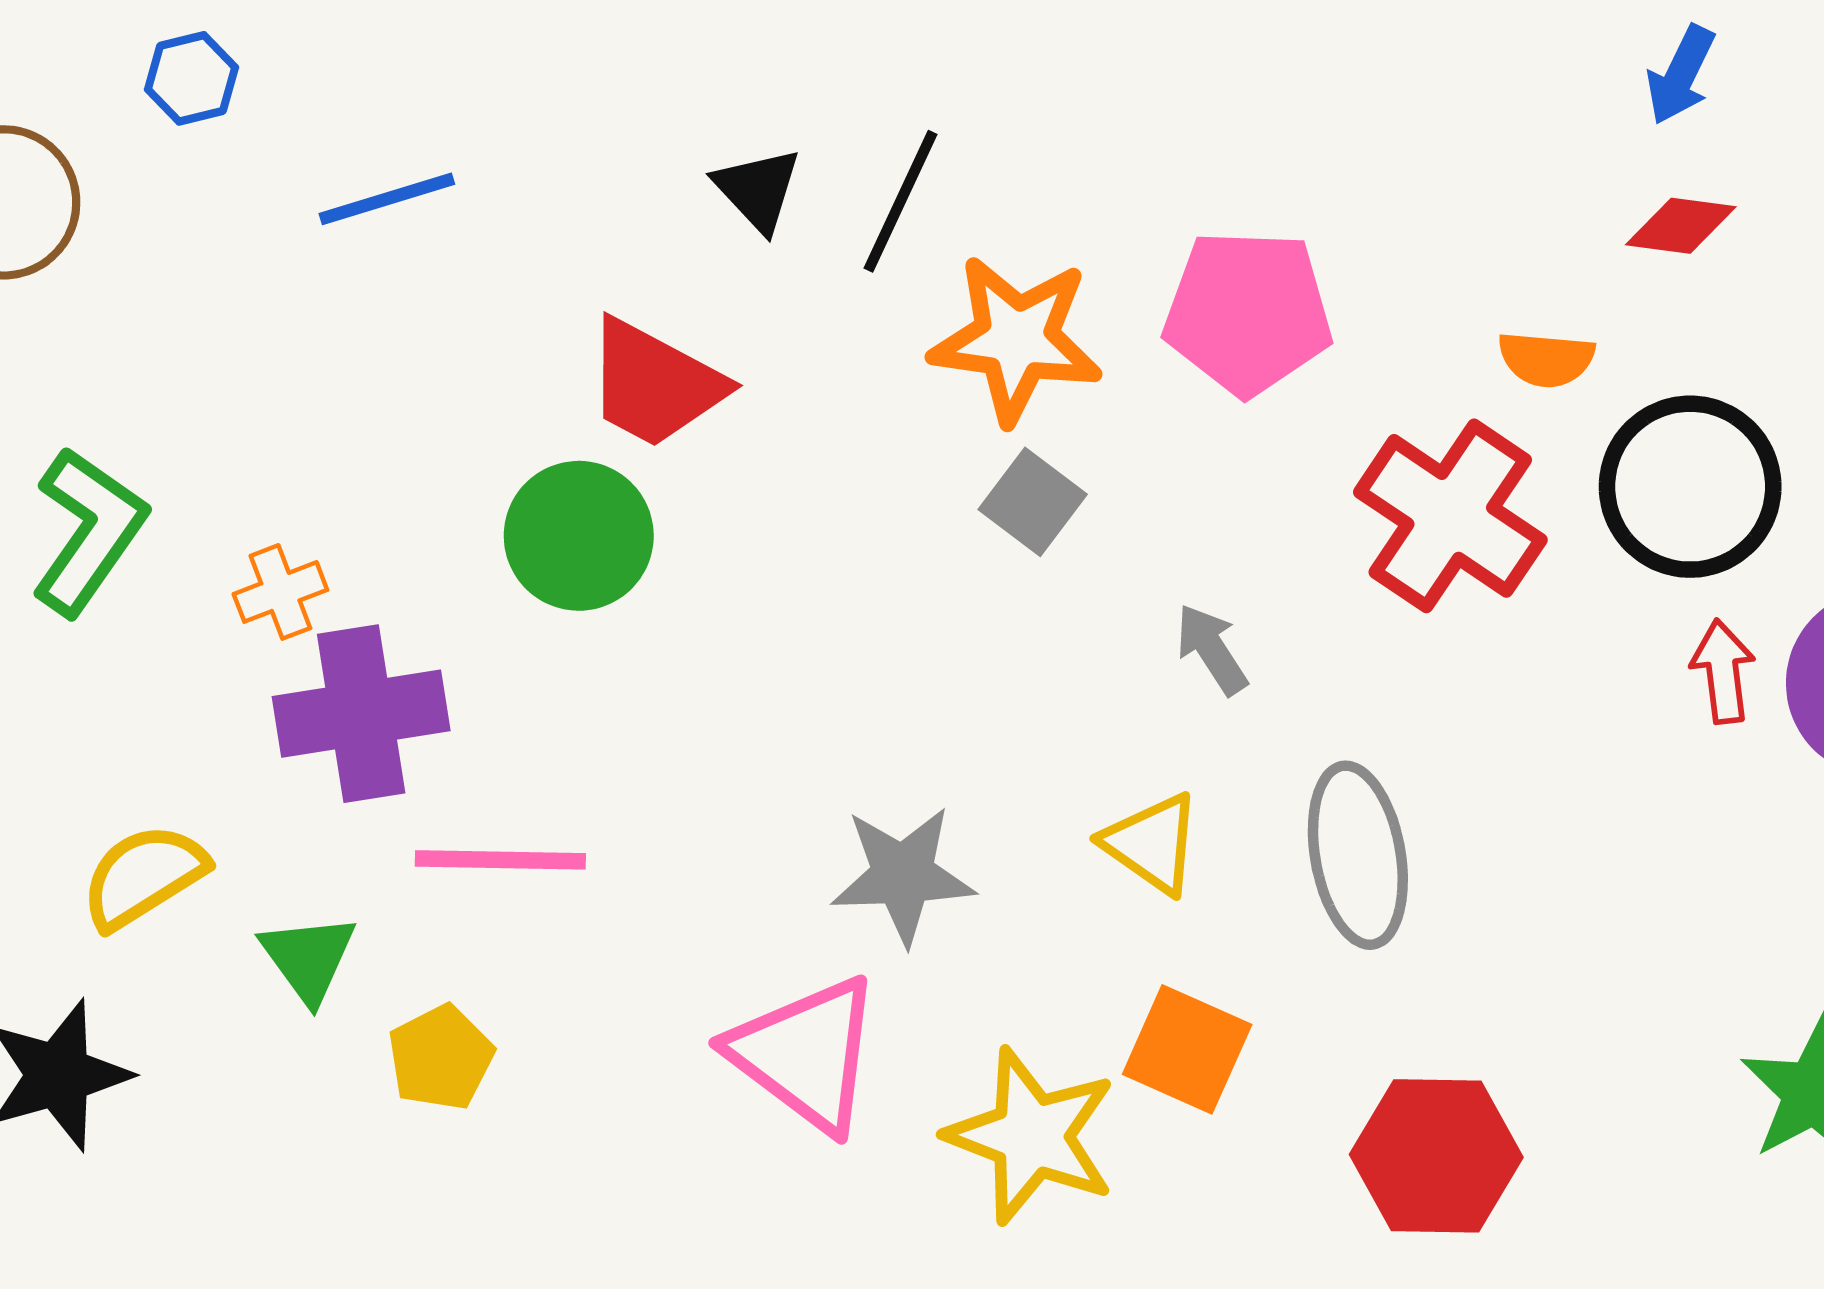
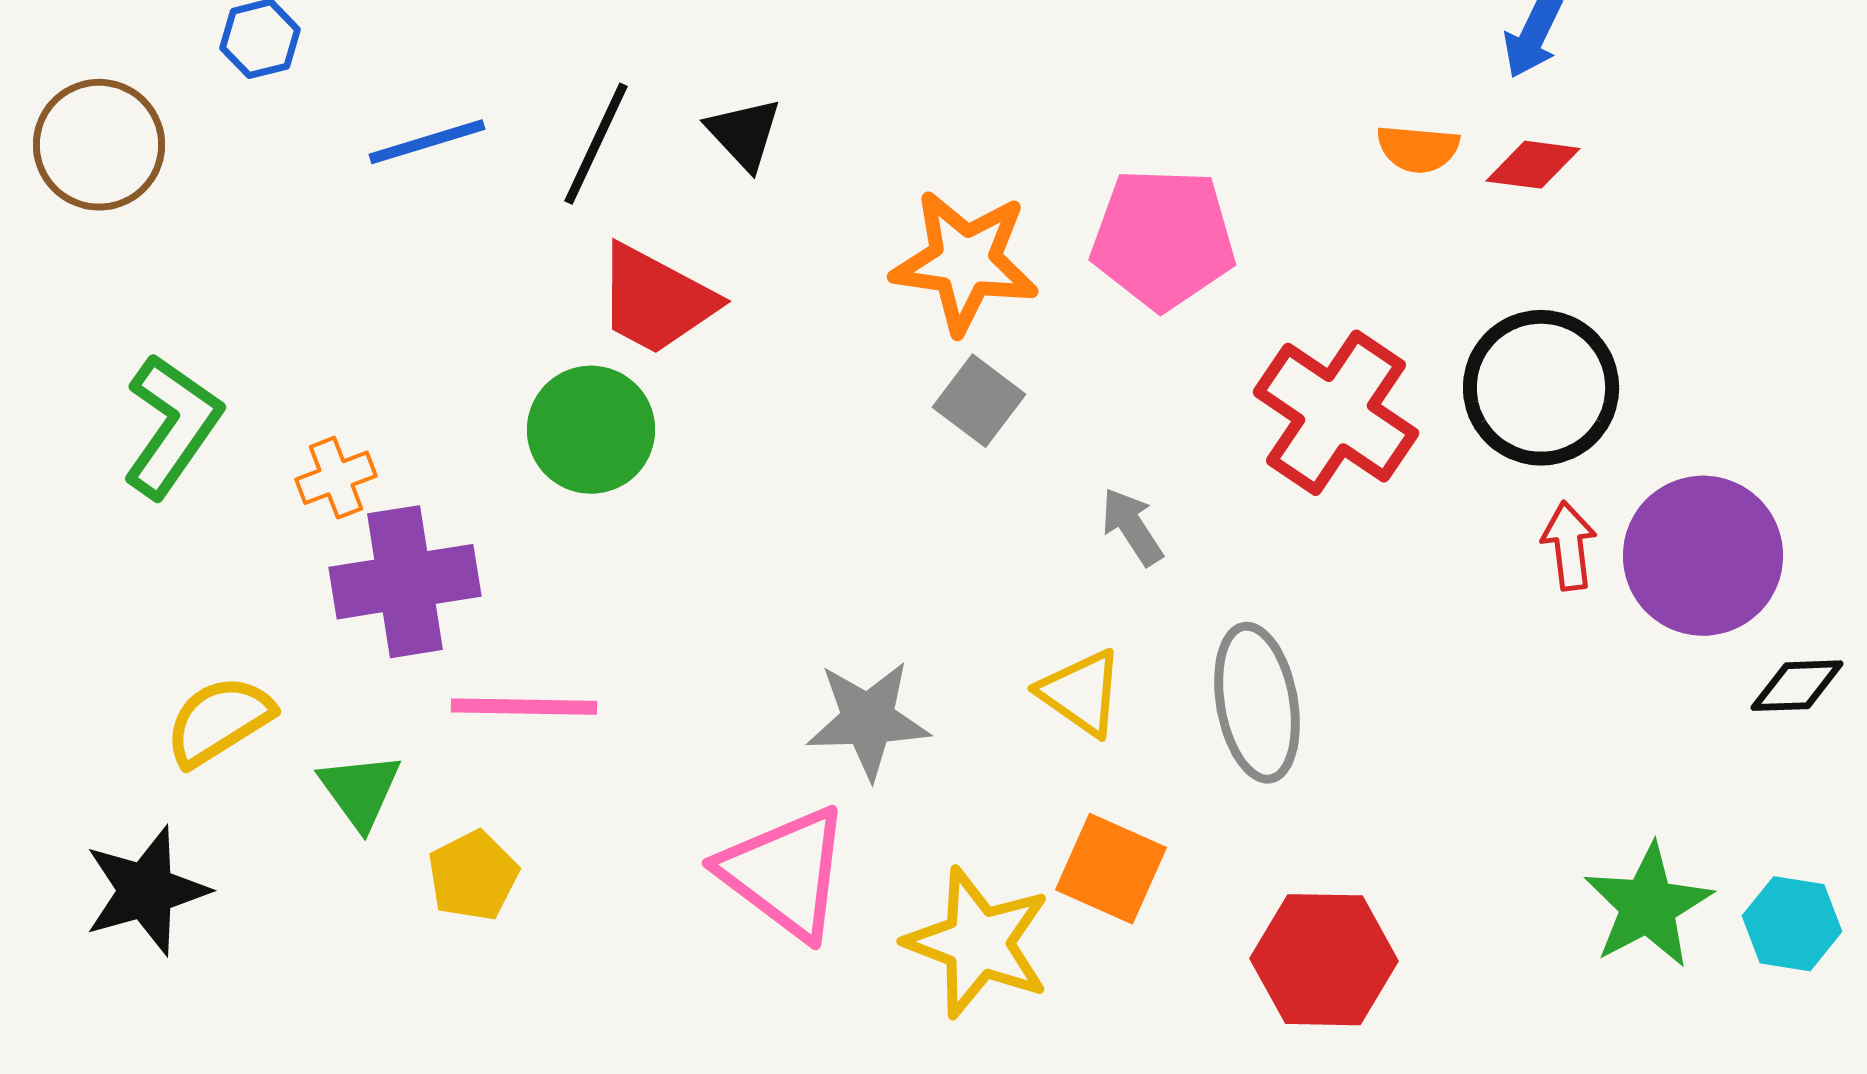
black line: (900, 201) -> (596, 144), moved
orange semicircle: (1546, 359) -> (1418, 149), moved

